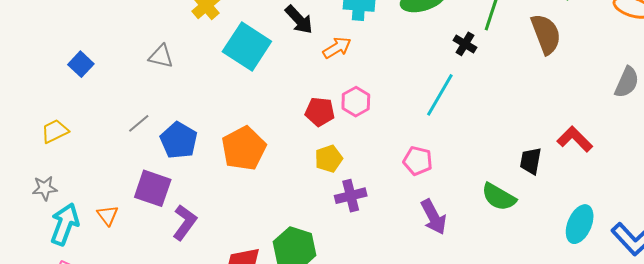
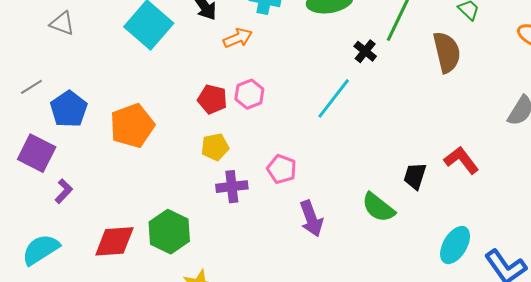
pink pentagon: (418, 161) -> (282, 169), moved
purple L-shape: (185, 222) -> (64, 191), size x0.7

